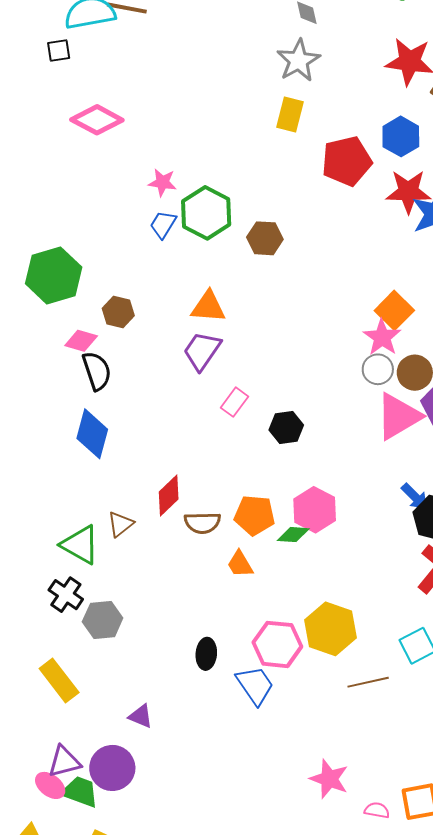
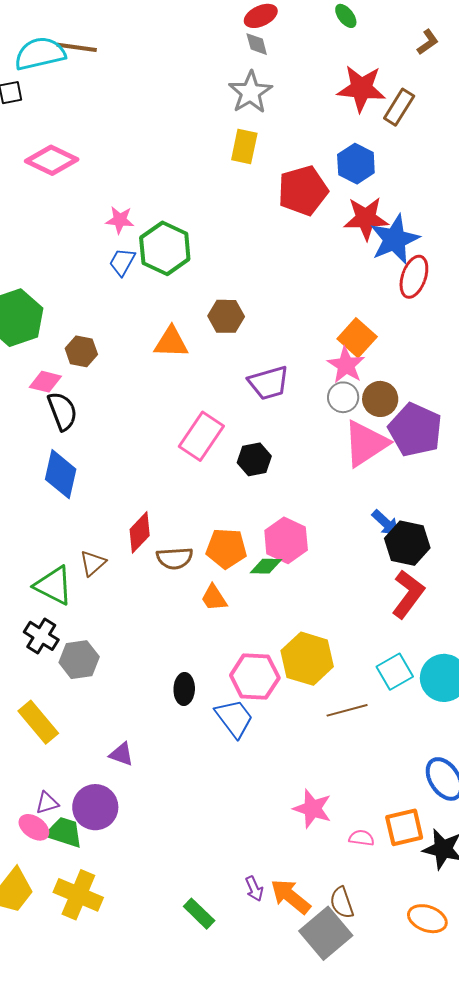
brown hexagon: (265, 238) -> (226, 316), moved
purple trapezoid: (202, 351) -> (269, 383), moved, turned -138
pink rectangle: (234, 402) -> (201, 436), size x1.6
purple triangle: (64, 762) -> (47, 803), size x0.7

